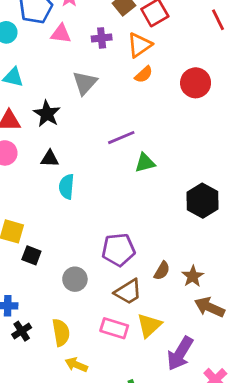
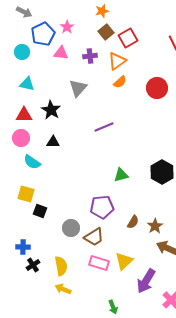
green triangle: (145, 163) -> (121, 175), moved
cyan semicircle: (67, 187) -> (32, 162), moved, turned -60
brown trapezoid: (128, 292) -> (94, 237), moved
yellow arrow: (76, 365) -> (63, 289), moved

